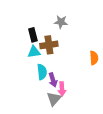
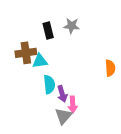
black rectangle: (33, 35) -> (48, 30), moved
brown cross: (49, 45) -> (26, 53), moved

